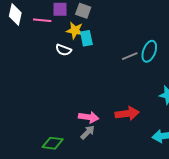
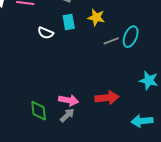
yellow star: (75, 30) -> (96, 17), moved
green diamond: (53, 143) -> (39, 111), moved, turned 75

